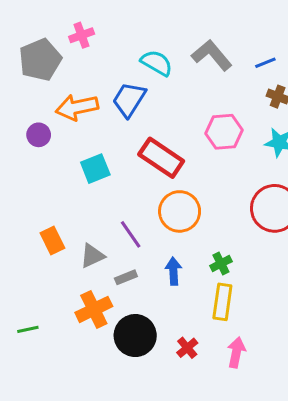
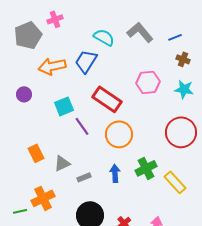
purple circle: (39, 135) -> (24, 94), moved
purple line: (131, 234) -> (82, 126), moved
green cross: (221, 264) -> (146, 168), size x1.5
yellow rectangle: (222, 302) -> (175, 182), moved, turned -50
orange cross: (94, 309) -> (43, 198), moved

